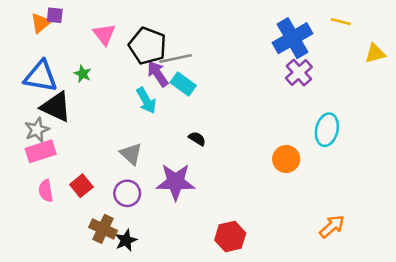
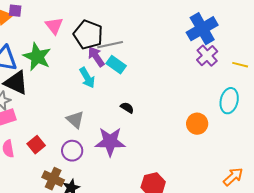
yellow line: (341, 22) -> (240, 65), moved
green star: (83, 74) -> (37, 57), size x2.0

